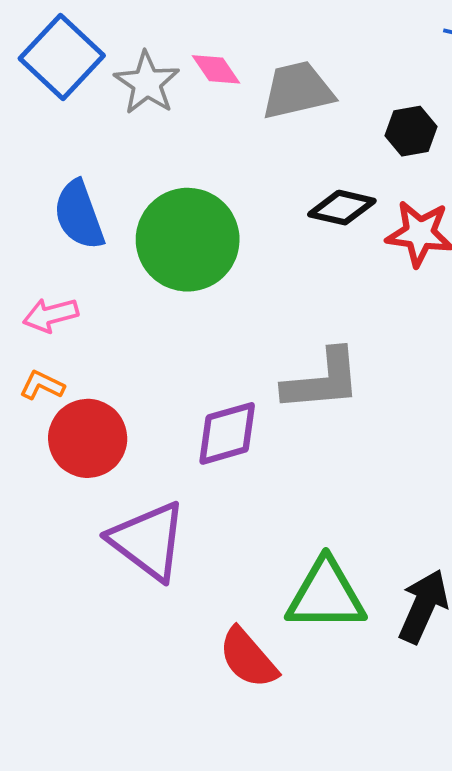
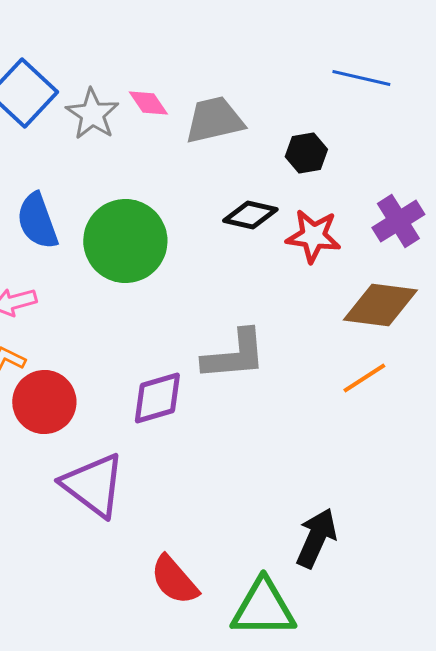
green triangle: (326, 595) -> (263, 608), moved

